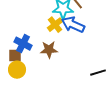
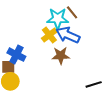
brown star: (49, 50) -> (61, 56), moved

